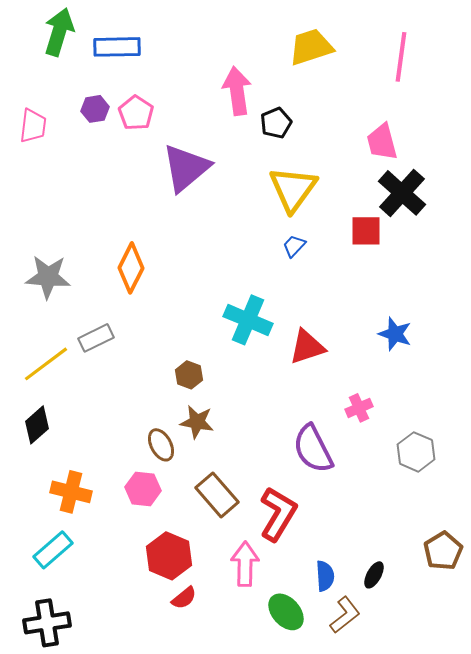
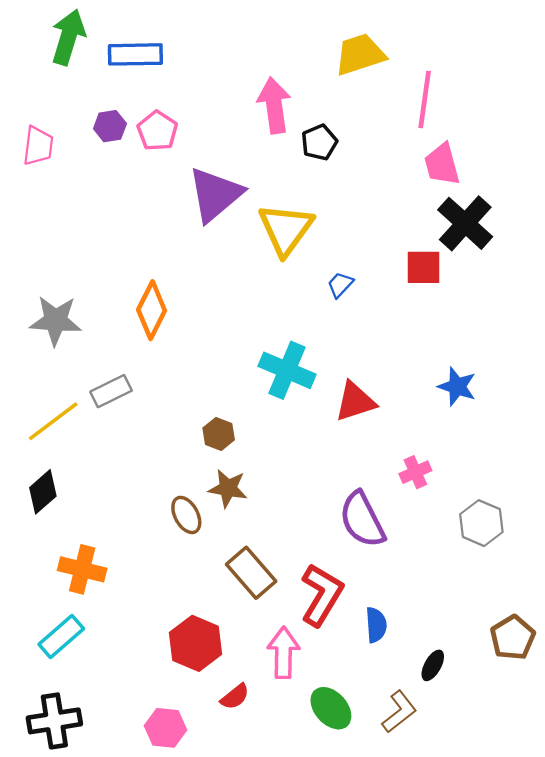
pink line: (401, 57) -> (425, 100), moved
yellow triangle: (293, 189) -> (286, 229), moved
pink hexagon: (143, 489) -> (165, 728), moved
blue semicircle: (325, 576) -> (376, 625), moved
red semicircle: (184, 598) -> (235, 697), moved

